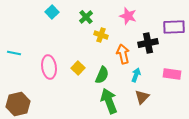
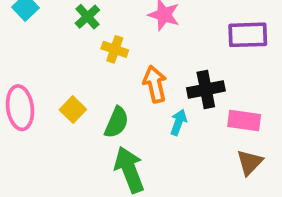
black cross: (148, 43) -> (206, 89), moved
brown triangle: (142, 97) -> (250, 162), moved

